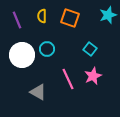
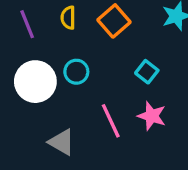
orange square: (70, 18) -> (114, 21), turned 30
pink star: (93, 76) -> (152, 116), turned -30

